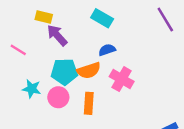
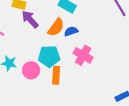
orange semicircle: (89, 71) -> (56, 27), moved, turned -36
cyan pentagon: (64, 72) -> (49, 56), moved

